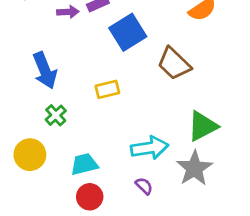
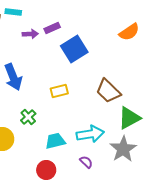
brown trapezoid: (174, 64) -> (108, 91), moved
green cross: (56, 115) -> (28, 117), moved
cyan trapezoid: (84, 164) -> (55, 141), moved

